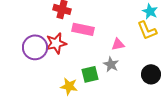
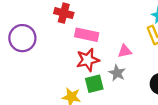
red star: (56, 43) -> (88, 60), moved
purple circle: (35, 47) -> (22, 38), moved

